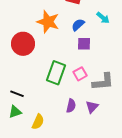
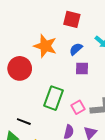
pink square: (80, 74) -> (78, 107), moved
black line: (17, 94) -> (24, 122), moved

